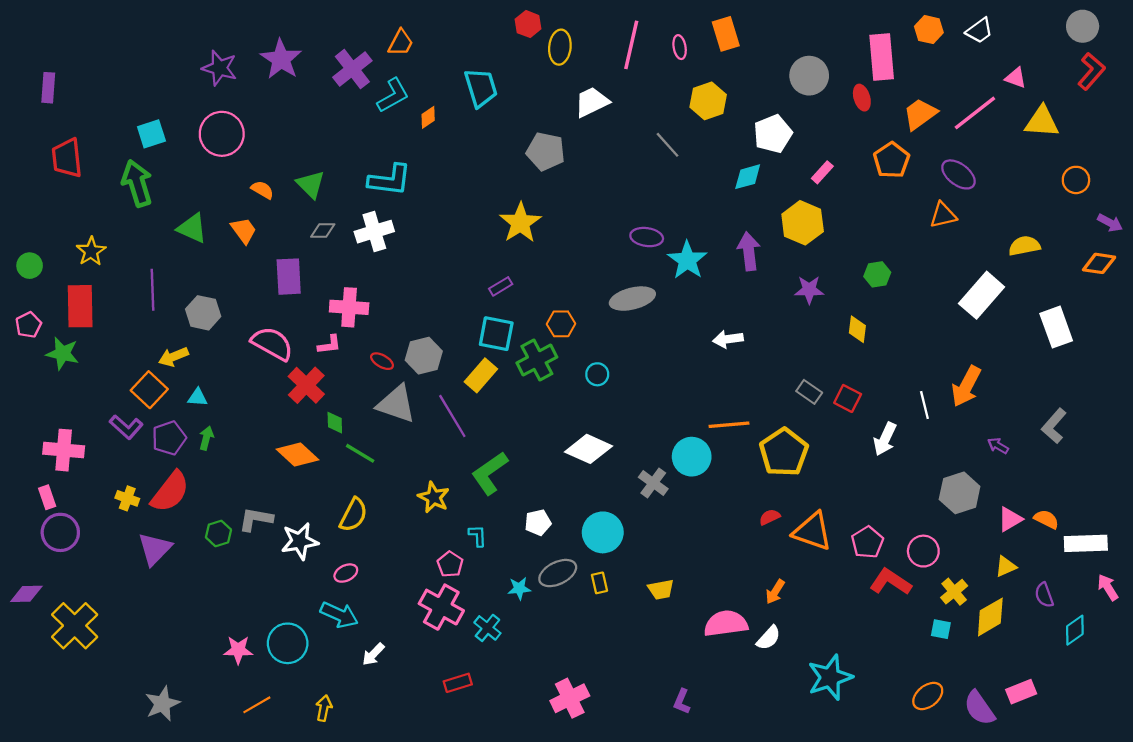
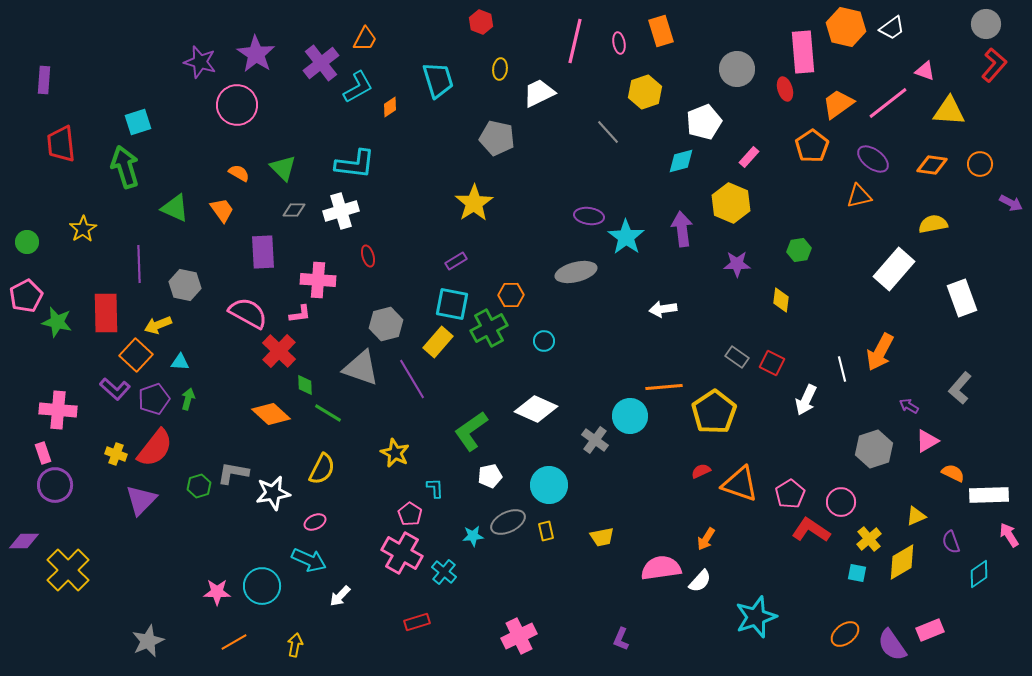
orange hexagon: (929, 30) -> (846, 27), size x1.5
yellow ellipse: (560, 47) -> (500, 69), moved, size x0.7
pink circle: (222, 134) -> (237, 105), moved
orange diamond: (1099, 263) -> (932, 165), moved
red rectangle: (80, 306) -> (106, 313), moved
pink pentagon: (28, 325) -> (26, 296), size x1.4
red ellipse: (382, 361) -> (368, 256), moved, turned 45
green L-shape: (490, 473) -> (471, 431), moved
pink triangle: (1010, 519) -> (927, 441), moved

